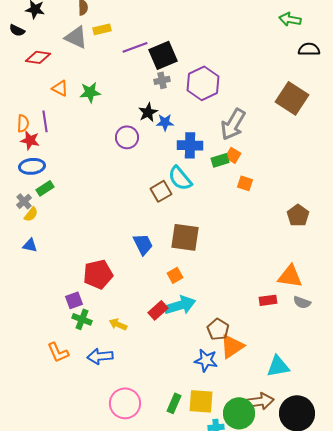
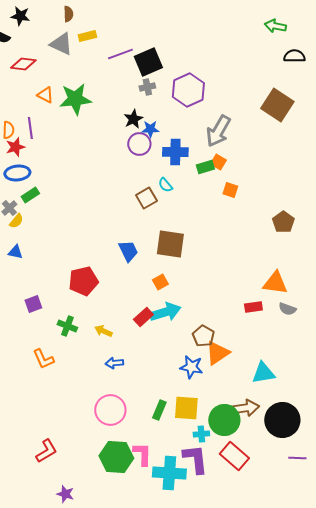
green star: (90, 92) -> (75, 99), size x1.5
purple circle: (127, 137) -> (139, 144), moved
red star: (30, 140) -> (15, 147), turned -30
cyan semicircle: (180, 178) -> (165, 185), size x0.6
purple square: (74, 300) -> (33, 304), moved
blue arrow: (100, 356) -> (114, 363), moved, size x0.7

